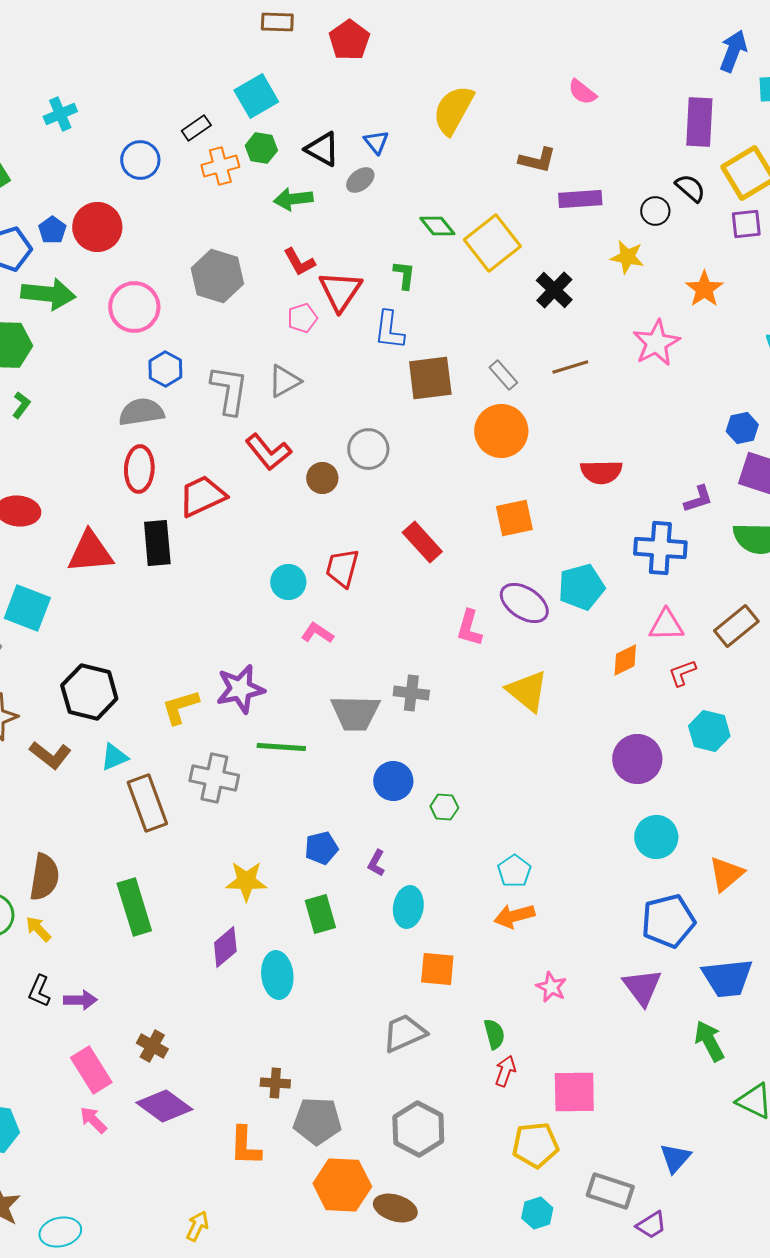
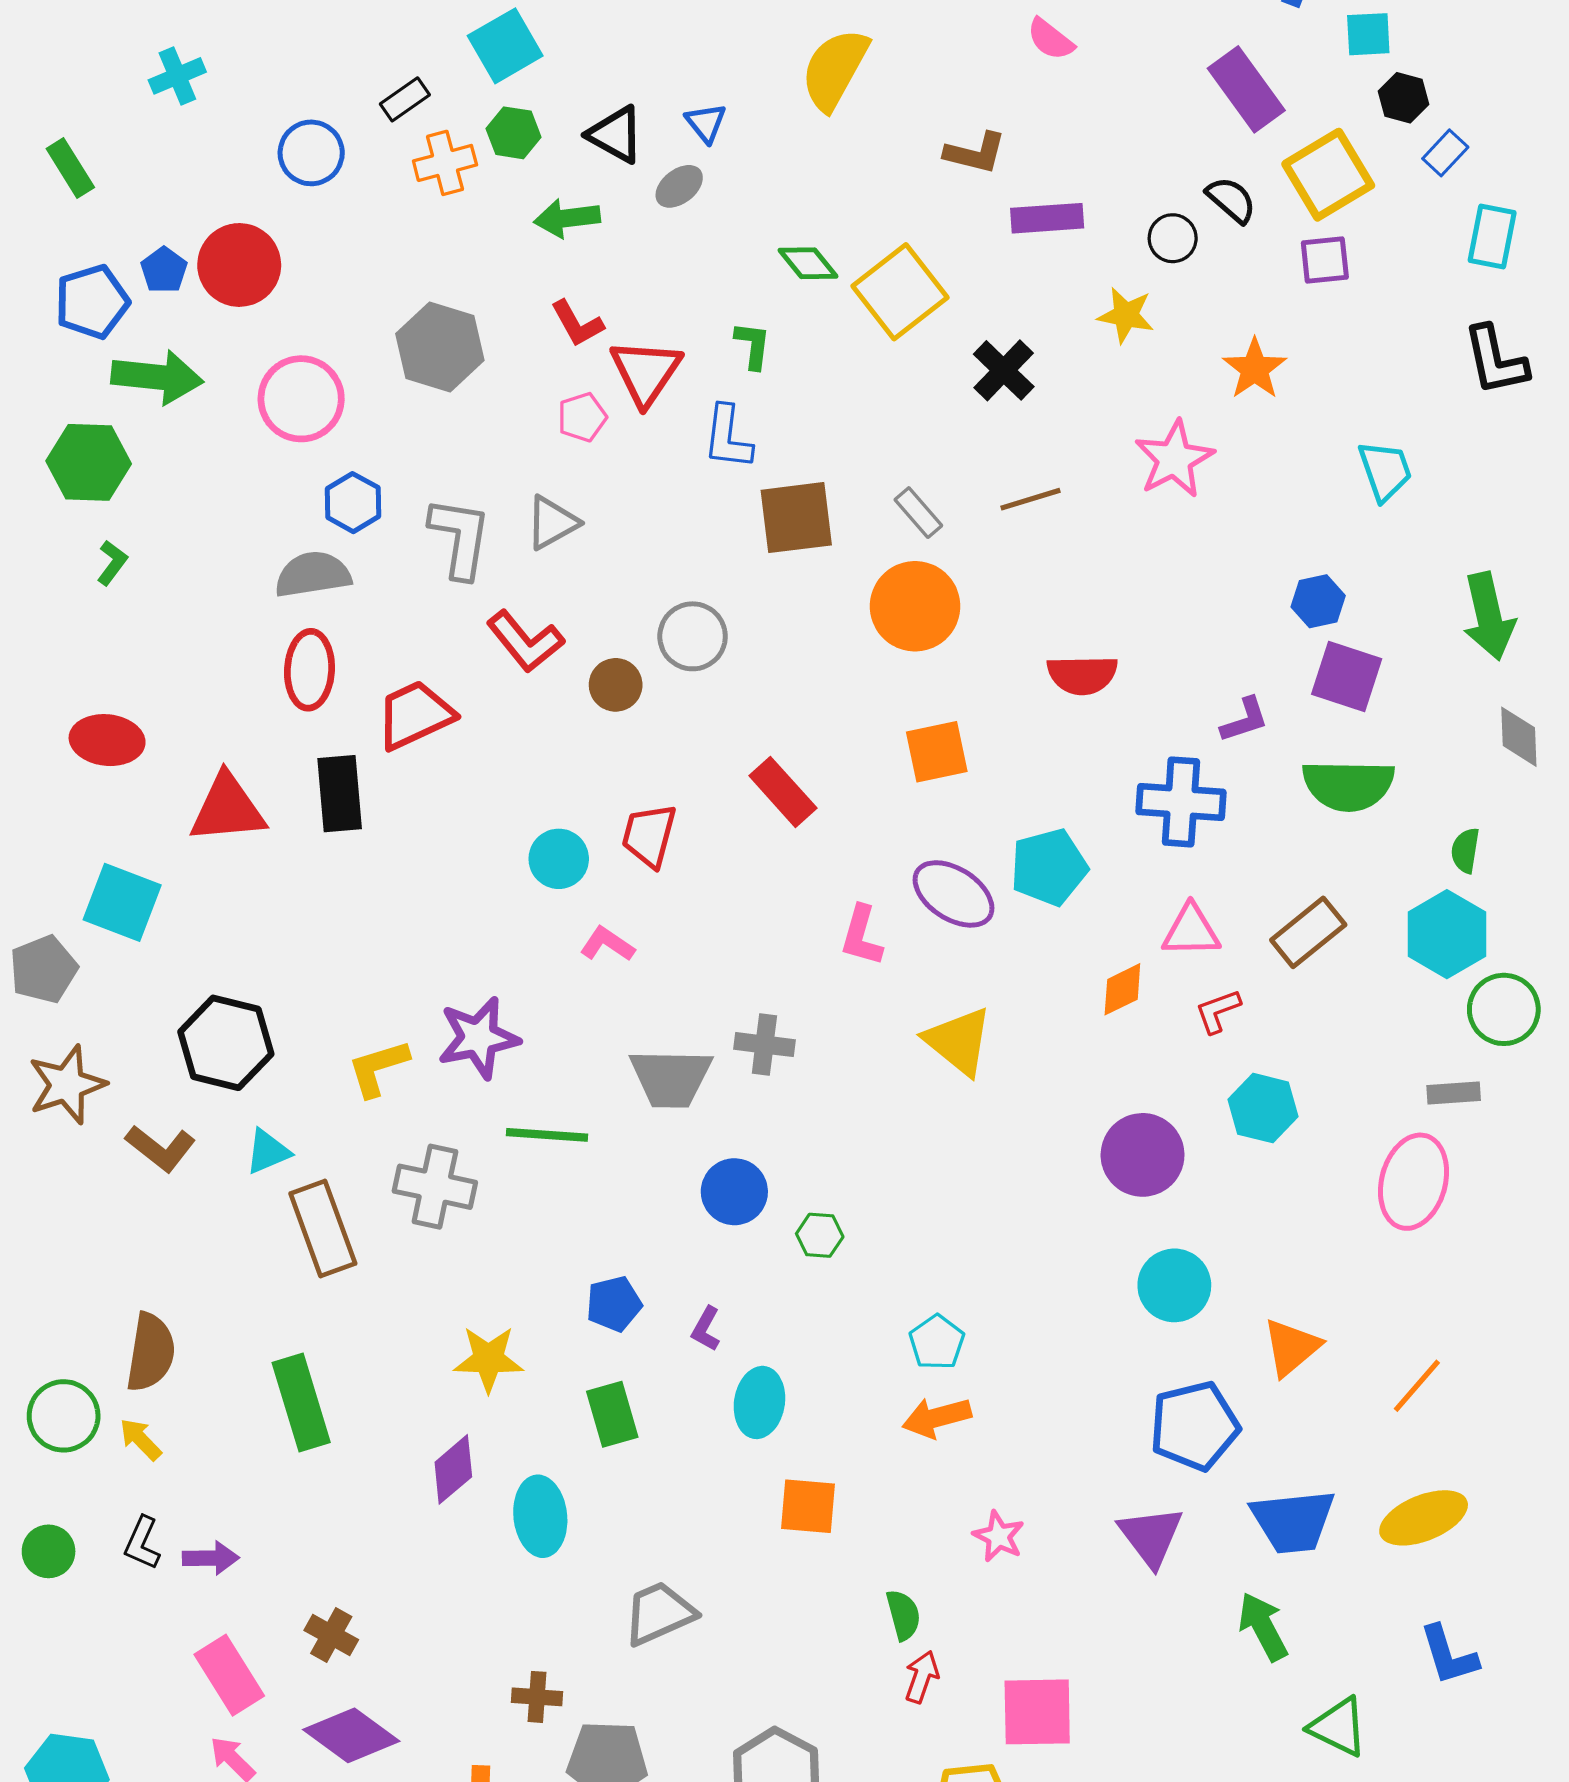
purple rectangle: (699, 122) -> (1246, 89), turned -39
gray trapezoid: (404, 1033) -> (659, 1613), moved

